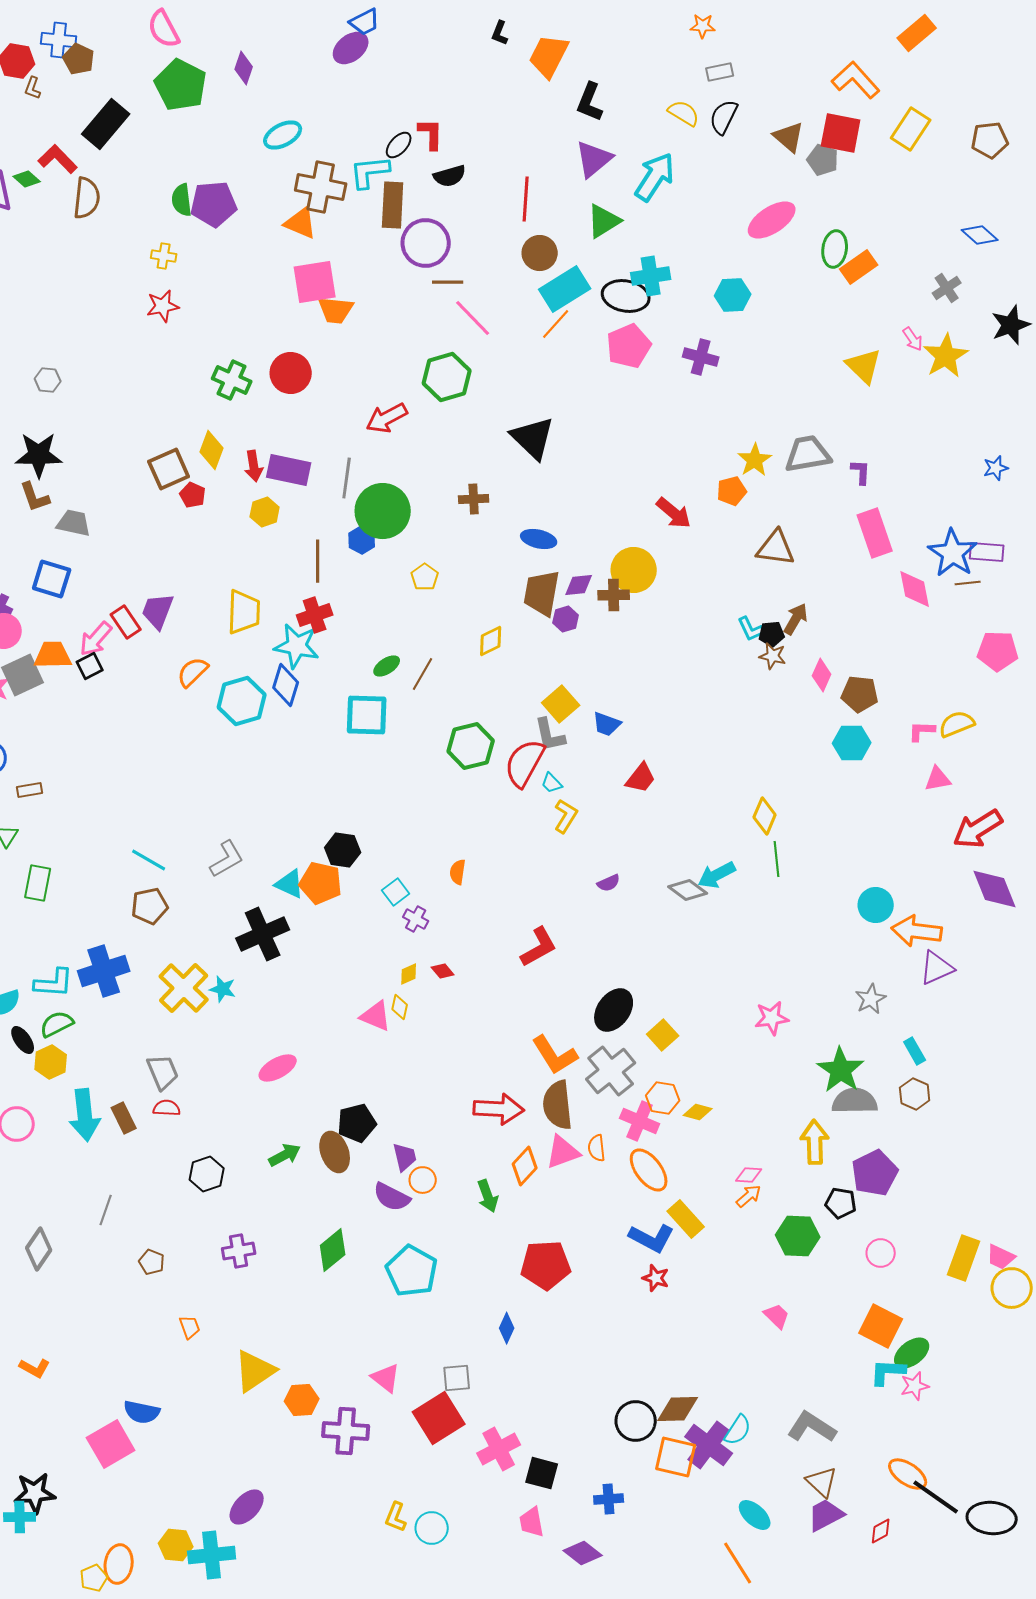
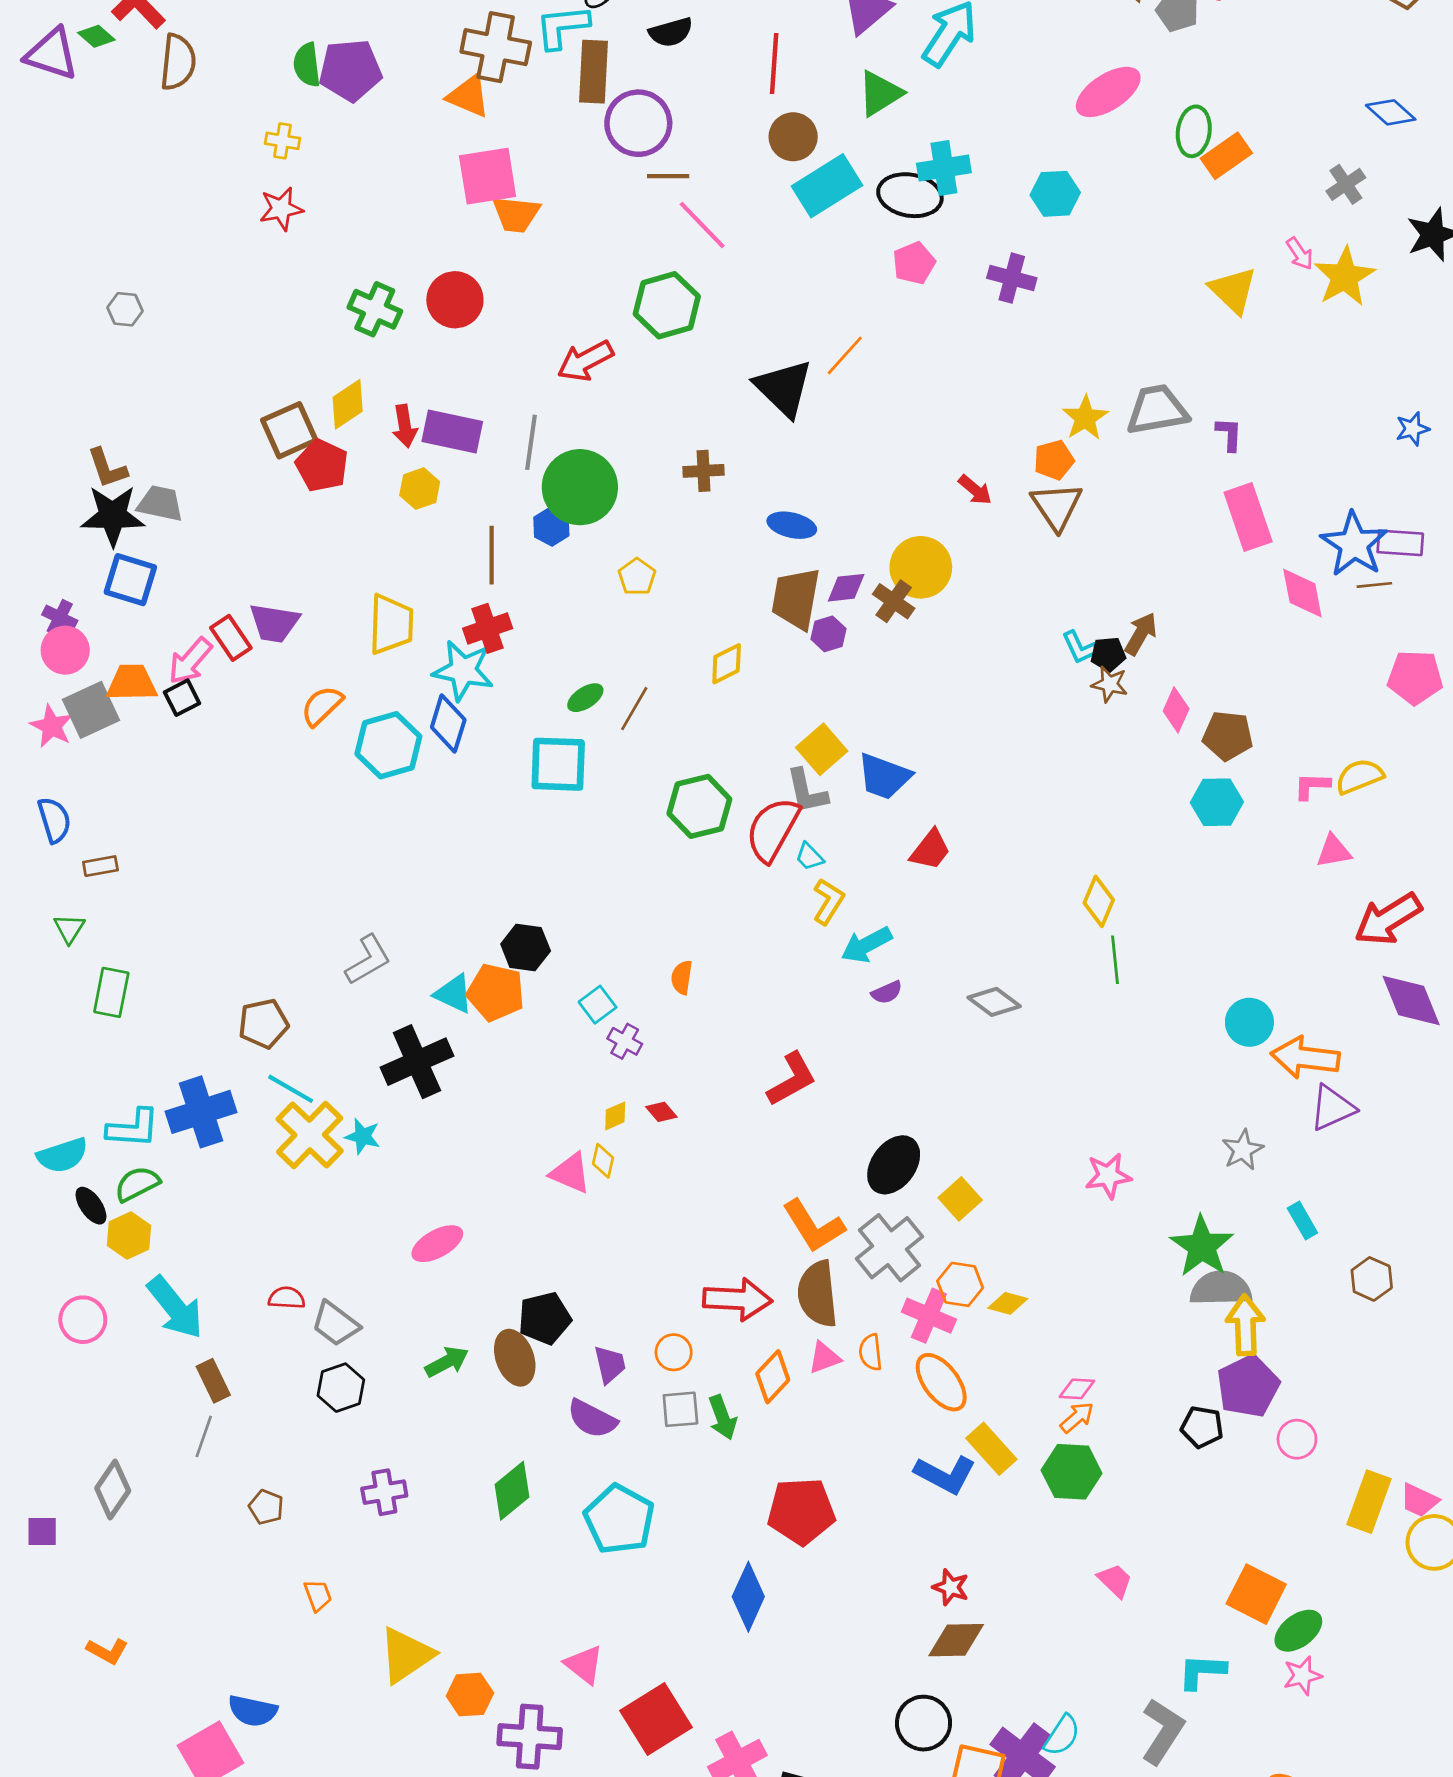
orange line: (556, 324) -> (845, 355), moved
pink pentagon: (629, 346) -> (914, 263), size x0.7
yellow diamond: (212, 450) -> (348, 404), turned 36
black star: (39, 455) -> (113, 516), moved
red pentagon: (193, 495) -> (322, 465), size x1.5
red arrow: (674, 513) -> (975, 490), size x0.7
brown triangle: (776, 548) -> (1057, 506), moved, turned 48
brown cross: (614, 595) -> (894, 601), turned 36
purple trapezoid: (158, 611) -> (274, 623), turned -102
blue trapezoid: (607, 724) -> (884, 776), size x1.4
cyan line: (149, 860) -> (291, 1089), moved
cyan arrow: (717, 875) -> (866, 945), moved
gray trapezoid: (163, 1072) -> (335, 1324), moved, turned 150
brown hexagon: (915, 1094) -> (1372, 1279), moved
cyan arrow: (85, 1115) -> (175, 1307), turned -33
brown rectangle: (124, 1118) -> (213, 1381), moved
yellow arrow: (815, 1142) -> (1245, 1325), moved
pink triangle: (563, 1152) -> (824, 1358), size x0.7
orange circle: (423, 1180) -> (674, 1352), moved
green hexagon: (798, 1236) -> (1072, 1472), moved
pink circle: (881, 1253) -> (1297, 1439), moved
red star: (656, 1278) -> (951, 1587), moved
blue diamond: (507, 1328) -> (748, 1597), size x1.6
cyan L-shape: (888, 1372) -> (1202, 1671), moved
gray square: (457, 1378) -> (680, 1409), moved
brown diamond: (678, 1409) -> (956, 1640), moved
gray L-shape: (812, 1427) -> (1163, 1731), turned 90

